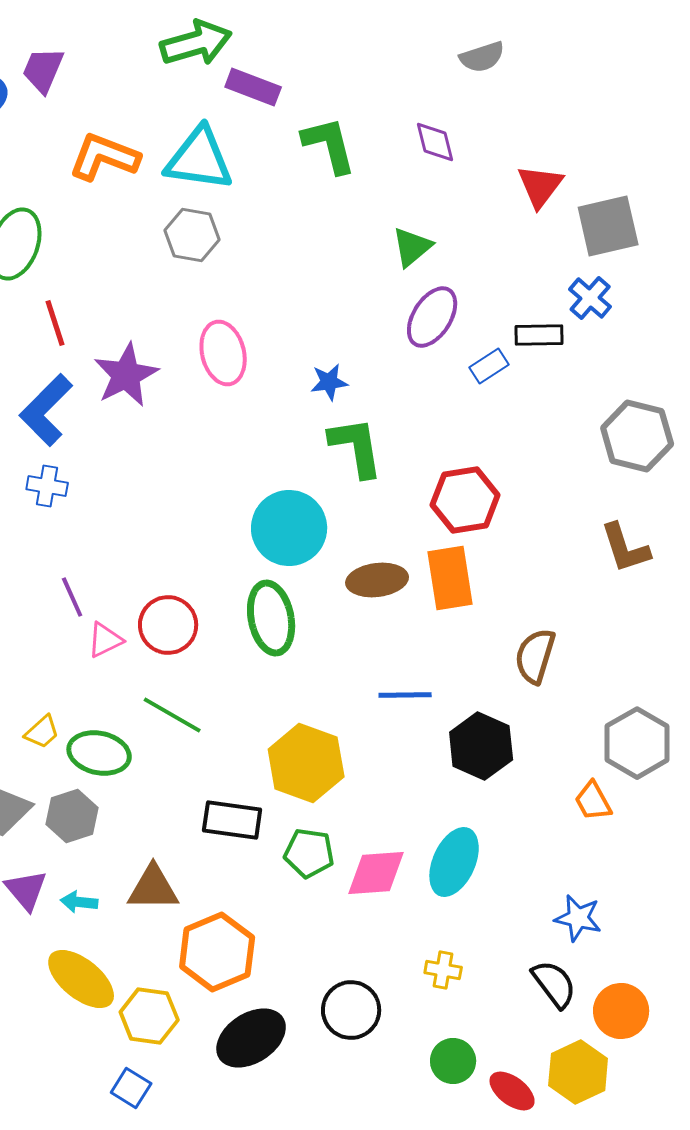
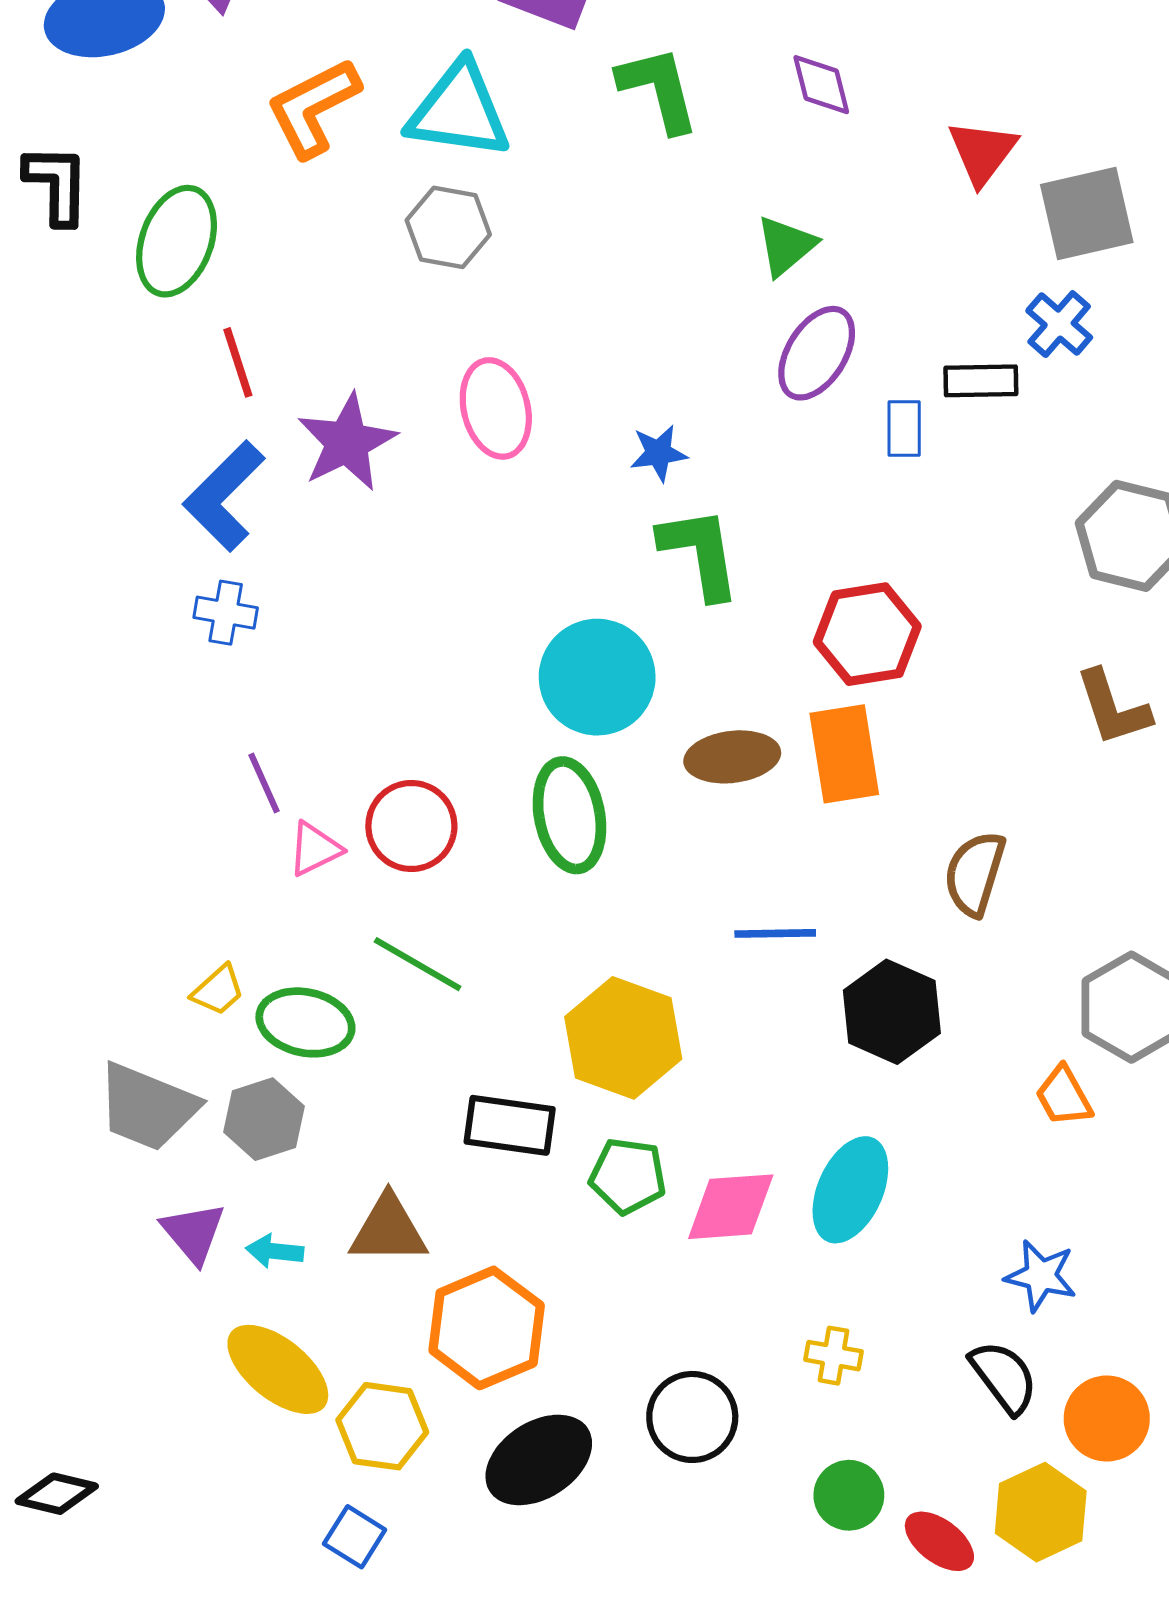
orange L-shape: (104, 157) -> (313, 108), turned -48
blue rectangle: (489, 366) -> (904, 428), turned -57

